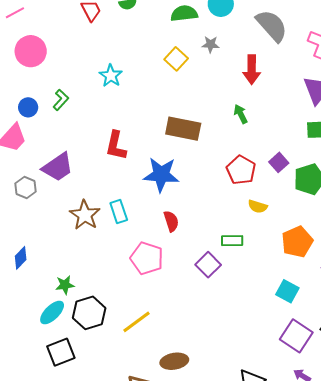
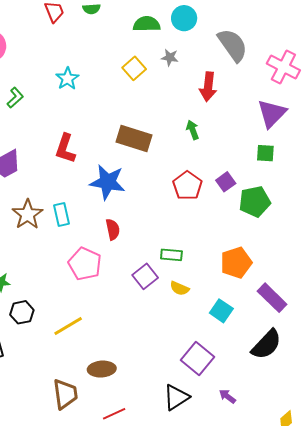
yellow semicircle: (258, 206) -> (179, 288), moved
black hexagon: (89, 313) -> (22, 312), size x0.7
purple square: (296, 336) -> (197, 359), moved

